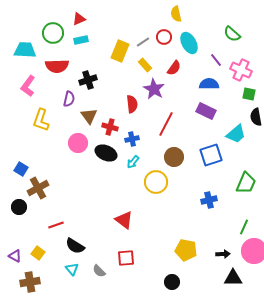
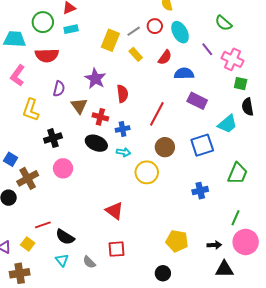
black cross: (88, 80) -> (53, 138), moved
blue semicircle: (209, 84) -> (184, 74), moved
purple star: (154, 89) -> (95, 79), moved
pink circle: (78, 143) -> (63, 168), moved
cyan arrow: (133, 162) -> (124, 152), turned -120
red line: (56, 225) -> (43, 225), moved

